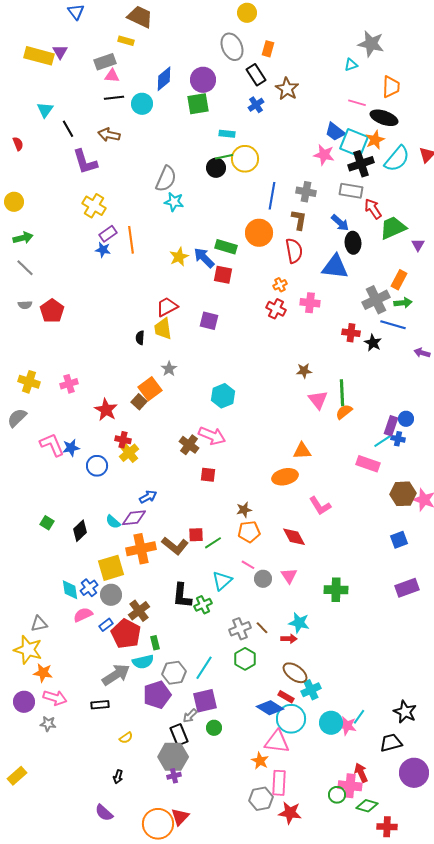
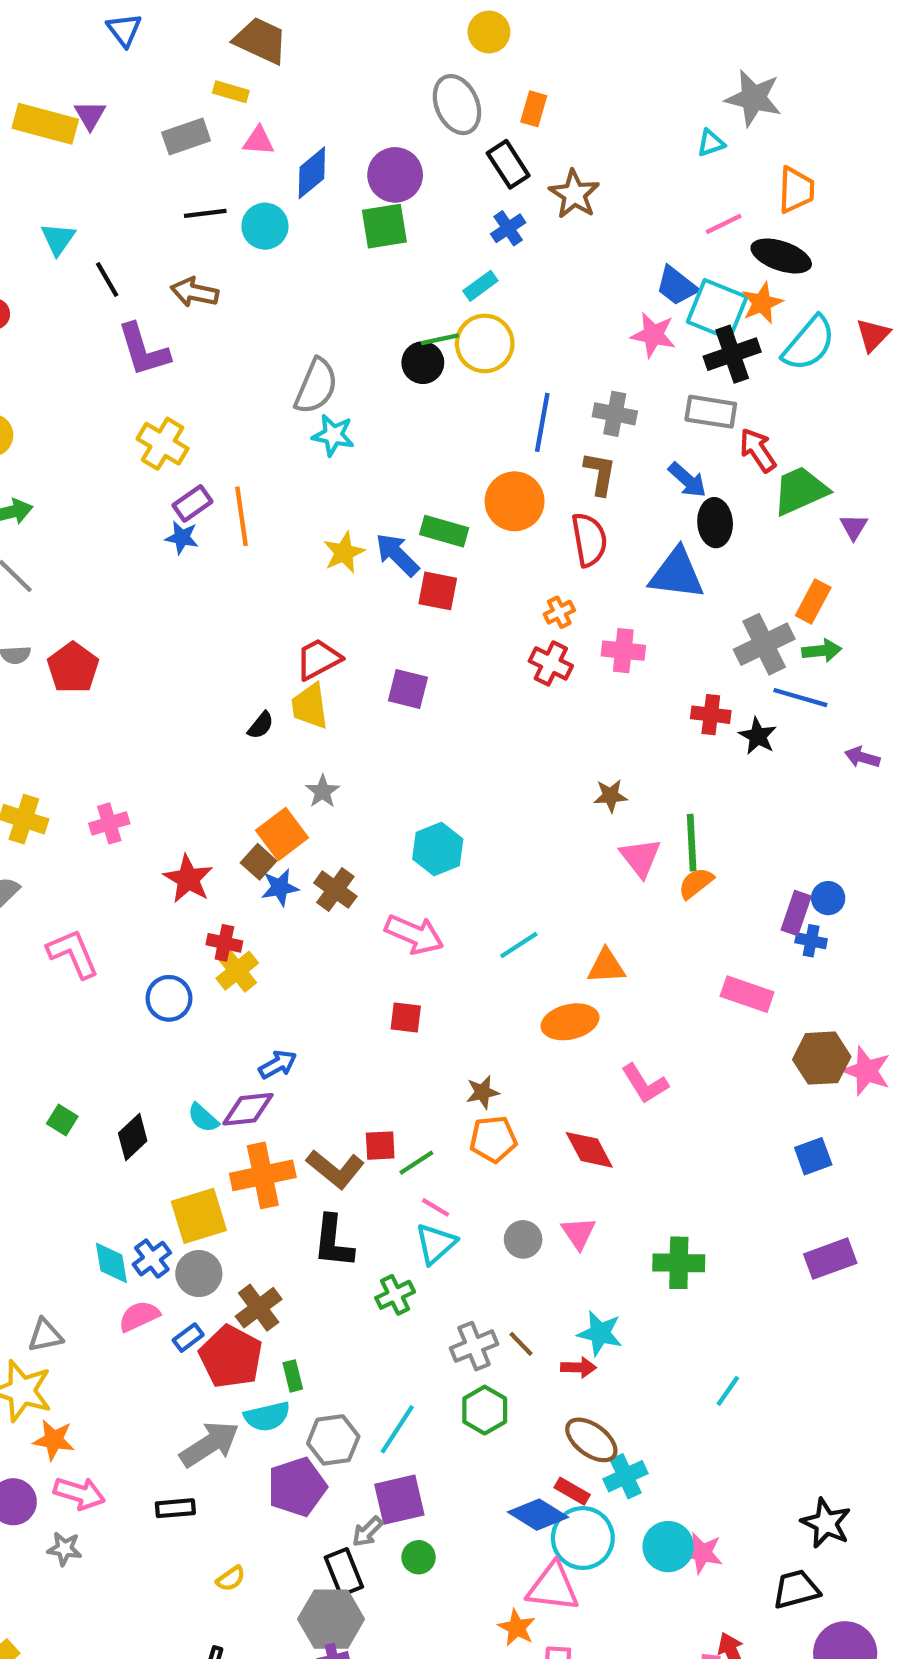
pink triangle: (112, 76) -> (259, 141), moved
pink line: (357, 103) -> (724, 224), turned -42
cyan rectangle: (227, 134) -> (480, 286), moved, turned -42
black semicircle: (140, 338) -> (261, 725), turned -144
cyan line: (383, 441) -> (519, 945), moved
brown cross: (189, 445) -> (335, 890), moved
blue star: (71, 448) -> (280, 887), moved
pink line: (248, 565) -> (436, 1207), moved
black L-shape: (182, 596) -> (333, 1242), moved
cyan line: (359, 717) -> (728, 1391), moved

